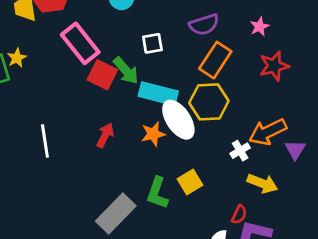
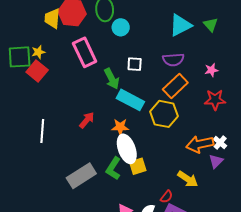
red square: (102, 75) -> (37, 71), moved
white ellipse: (178, 120) -> (127, 149), moved
white line: (45, 141) -> (42, 131), moved
white cross: (240, 151) -> (220, 143), moved, turned -32

